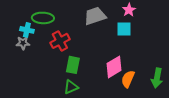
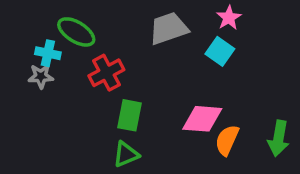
green ellipse: (43, 18) -> (76, 32), turned 30
cyan square: (124, 29) -> (220, 51), turned 35
pink diamond: (114, 67) -> (202, 119), turned 35

